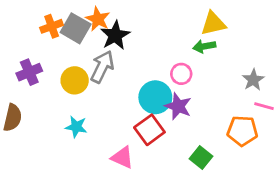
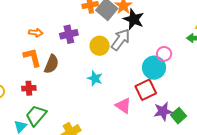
black star: (115, 35) -> (134, 19), turned -30
pink circle: (181, 74) -> (164, 54), moved
purple star: (178, 106) -> (163, 111), moved, turned 30

